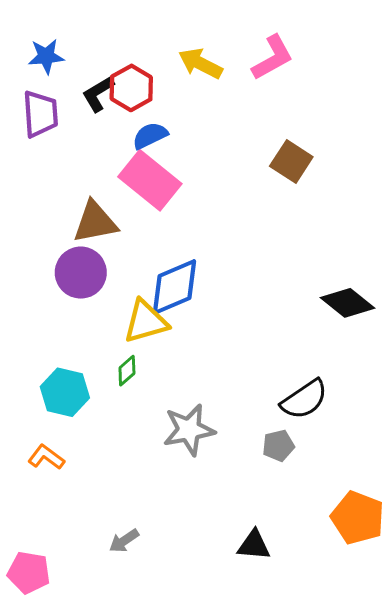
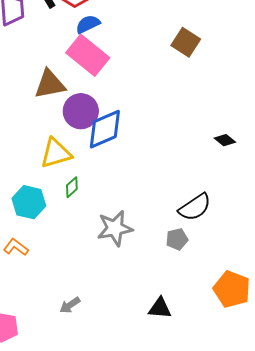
purple circle: (81, 273) -> (81, 111), moved
black diamond: (348, 303) -> (225, 140), size x0.6
yellow triangle: (146, 322) -> (56, 153), moved

